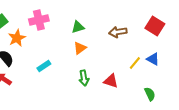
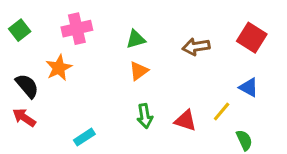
orange star: (17, 38) -> (59, 68), moved
yellow line: (135, 63) -> (222, 111), moved
cyan rectangle: (44, 66) -> (84, 137), moved

